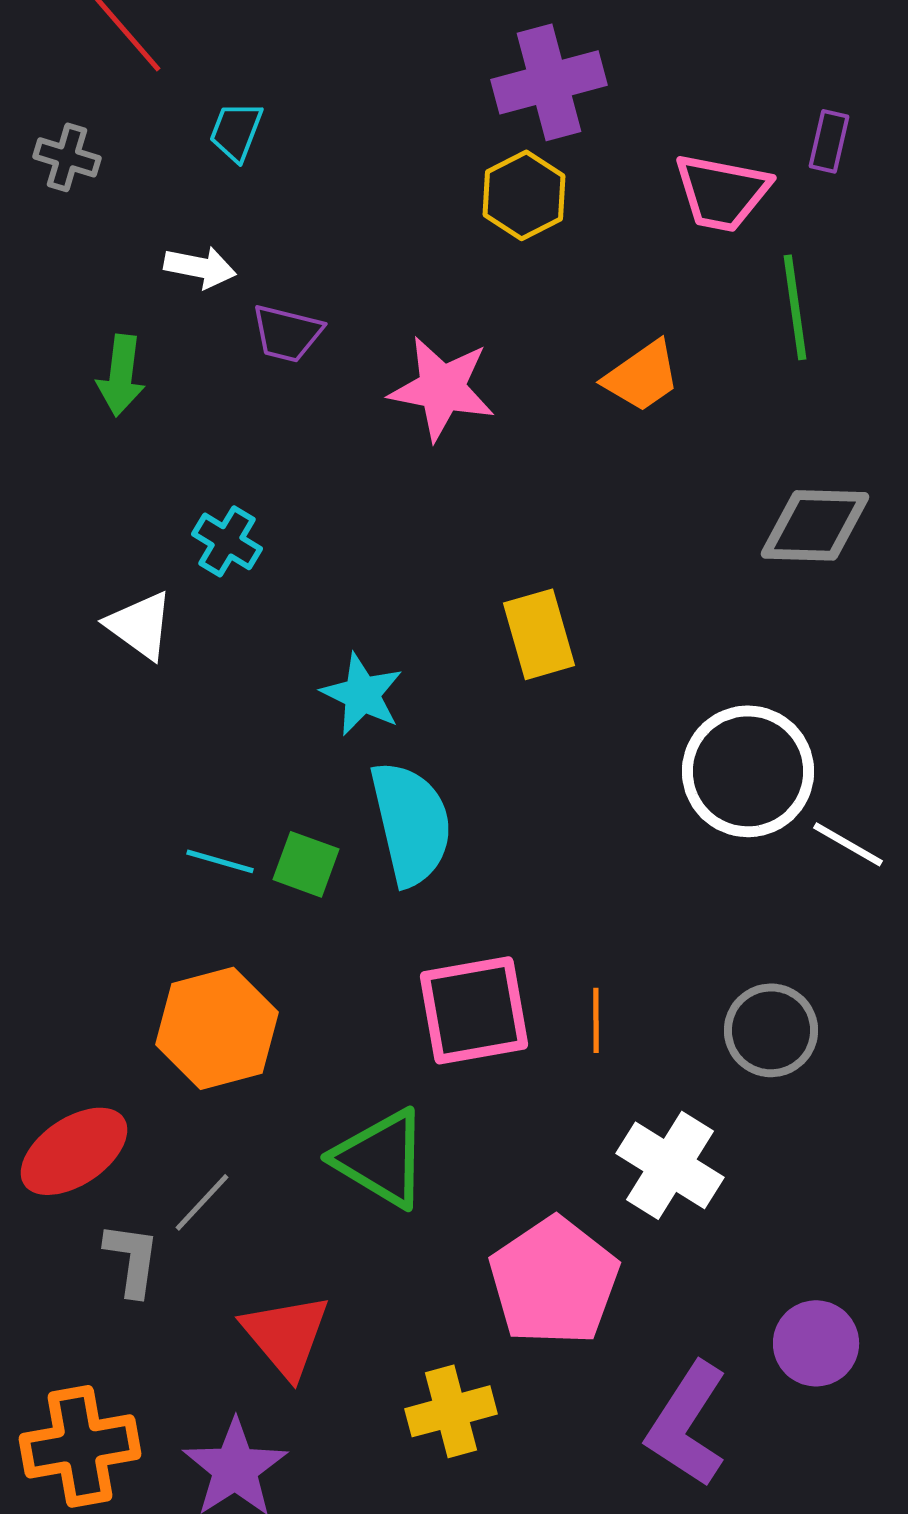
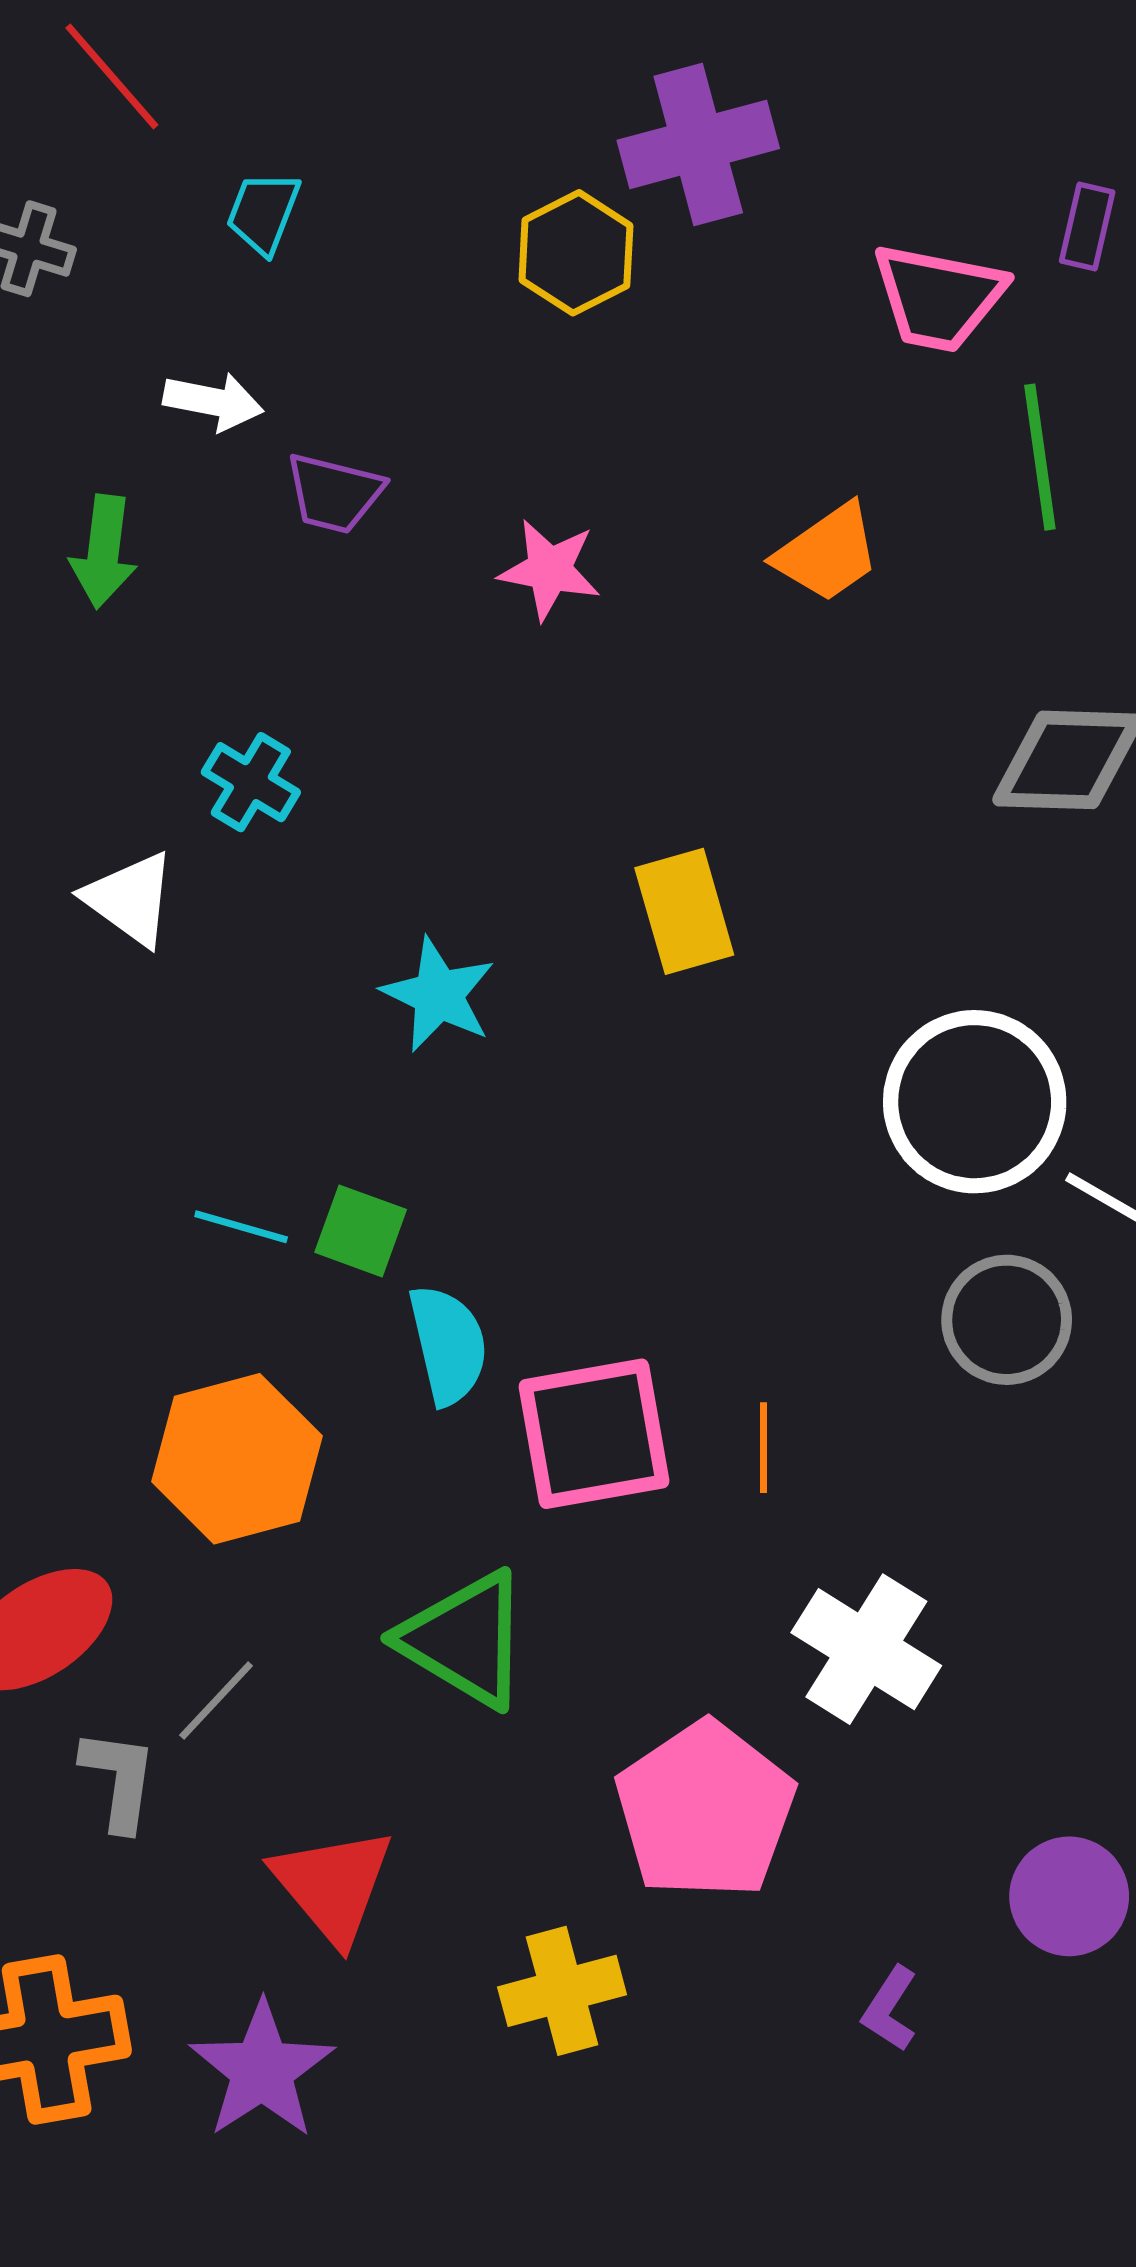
yellow hexagon: (524, 195) -> (576, 253), moved
pink star: (442, 388) -> (550, 570), size x0.7
cyan semicircle: (411, 823) -> (448, 1345), moved, size x0.7
gray circle: (771, 1030) -> (1007, 1320), moved
purple L-shape: (687, 1424) -> (890, 2009), size x0.5

